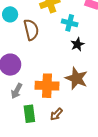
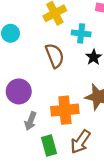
brown semicircle: (31, 30) -> (55, 56), moved
brown arrow: (56, 114) -> (80, 142), size x1.5

